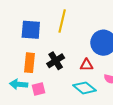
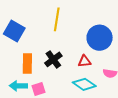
blue square: (31, 30) -> (14, 31), moved, turned 30

